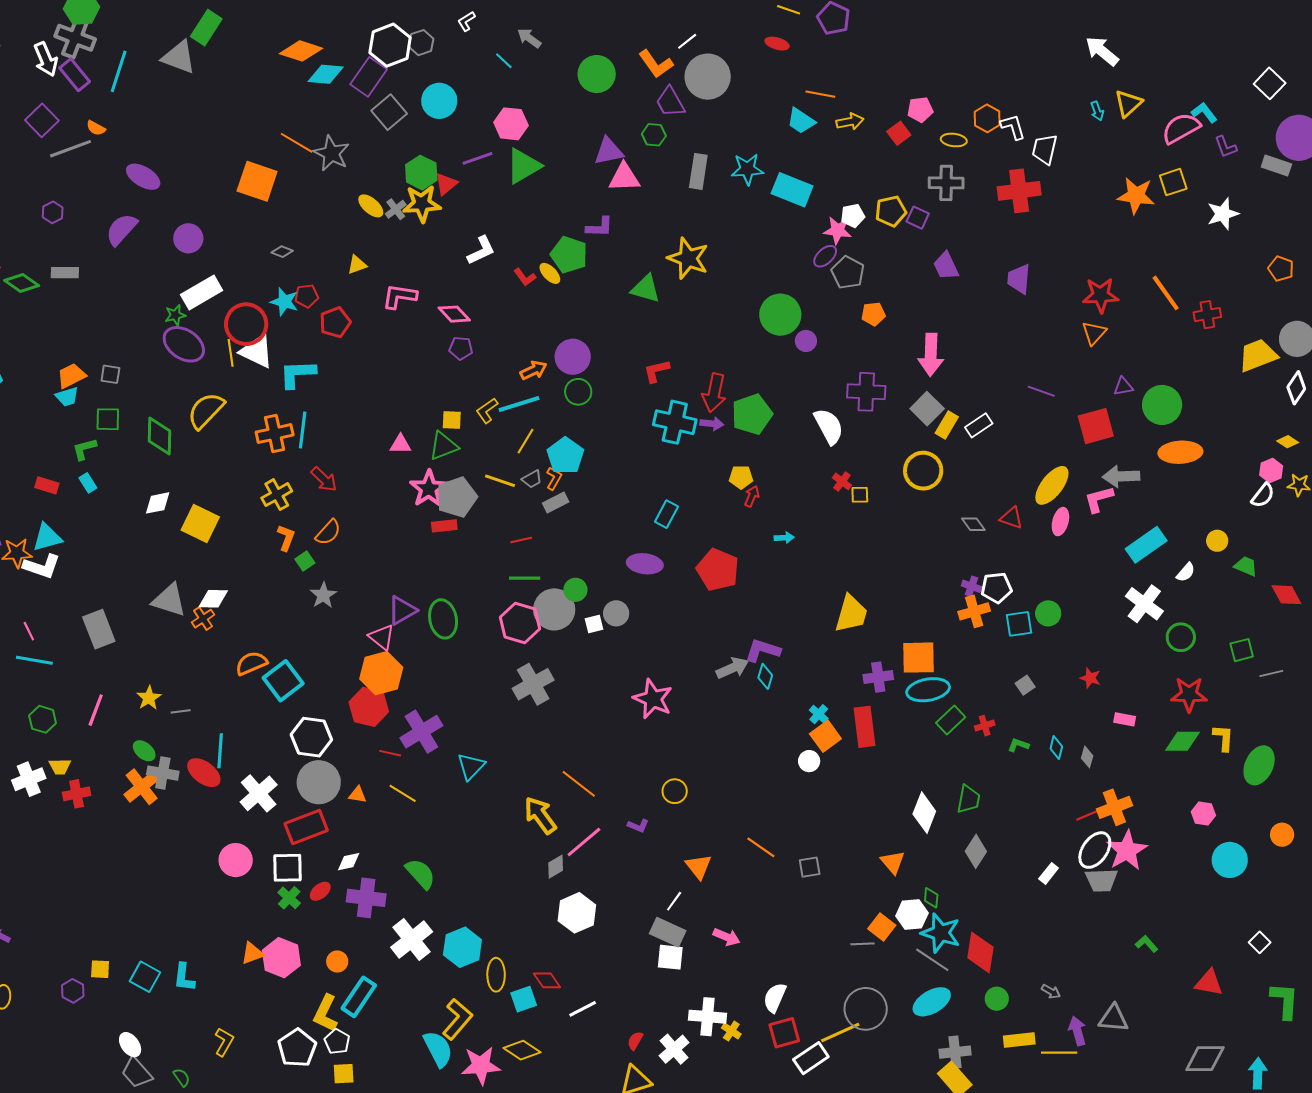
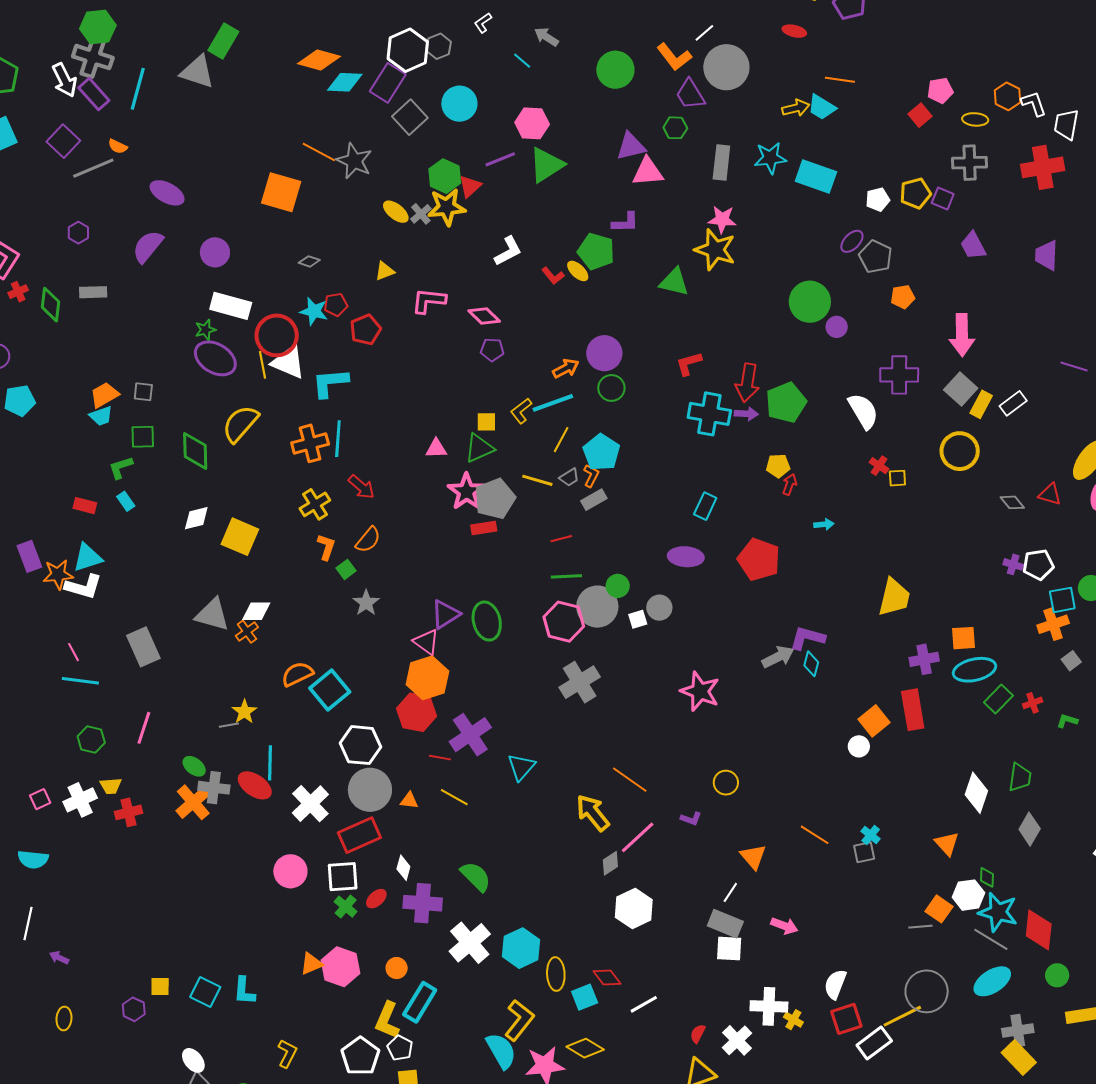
yellow arrow: (850, 122) -> (796, 108), moved
pink star: (837, 230) -> (722, 219), moved
green diamond: (22, 283) -> (51, 305), turned 64
white rectangle: (202, 293) -> (231, 306), turned 48
orange cross: (974, 611) -> (1053, 624), moved
orange square: (919, 658) -> (963, 638), size x0.7
yellow star: (149, 698) -> (244, 712), moved
cyan cross: (819, 714) -> (871, 835), moved
white diamond: (349, 862) -> (403, 868), turned -60

